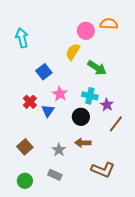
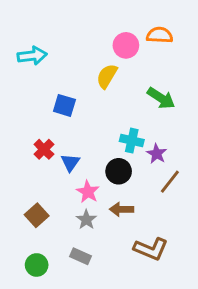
cyan arrow: (22, 38) -> (32, 56), turned 96
green arrow: (97, 68) -> (161, 98), moved
blue square: (44, 72) -> (64, 105), turned -35
pink star: (60, 94) -> (88, 192), moved

